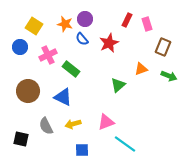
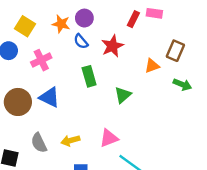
pink rectangle: (147, 24) -> (154, 13), moved, turned -64
green rectangle: (71, 69) -> (89, 76), moved, turned 36
orange triangle: (141, 69) -> (152, 66), moved
blue triangle: (63, 97) -> (49, 97), moved

